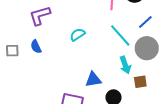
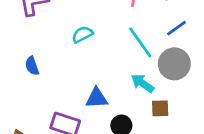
blue semicircle: (36, 47) -> (32, 66), moved
cyan arrow: (125, 65) -> (142, 83), turned 138

